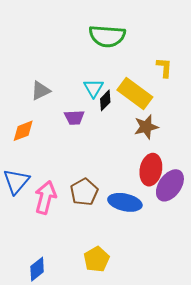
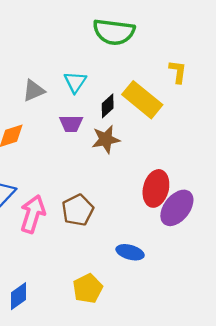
cyan triangle: (93, 88) -> (75, 82), moved
brown star: (146, 127) -> (106, 139), moved
blue ellipse: (125, 202) -> (130, 252), moved, size x0.7

